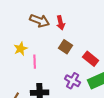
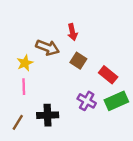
brown arrow: (40, 21) -> (48, 48), moved
pink line: (35, 62) -> (24, 87), moved

